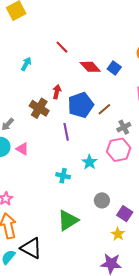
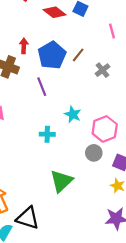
pink hexagon: (119, 150) -> (105, 129), moved

